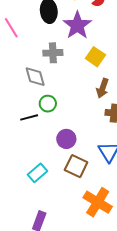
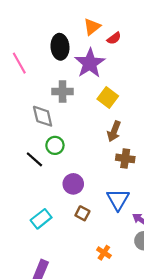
black line: (29, 117) -> (34, 159), turned 54
brown square: (76, 166) -> (82, 213), size x0.6
orange cross: (98, 202) -> (104, 253), size x0.5

